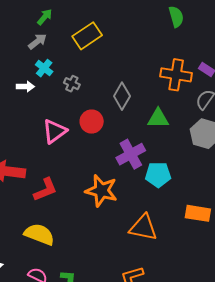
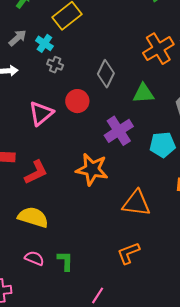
gray arrow: (37, 41) -> (18, 38), moved
cyan cross: (44, 68) -> (44, 43), moved
orange cross: (176, 75) -> (158, 49), turned -36
cyan pentagon: (158, 175) -> (163, 145), moved

